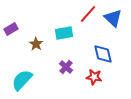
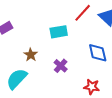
brown star: (36, 44) -> (31, 55), moved
red star: (94, 77) -> (92, 87), moved

